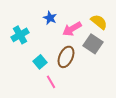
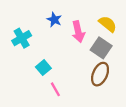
pink arrow: (72, 29) -> (78, 32), turned -72
brown ellipse: (66, 57) -> (100, 74), moved

